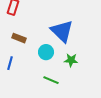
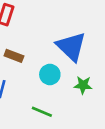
green line: (51, 80) -> (42, 112), moved

